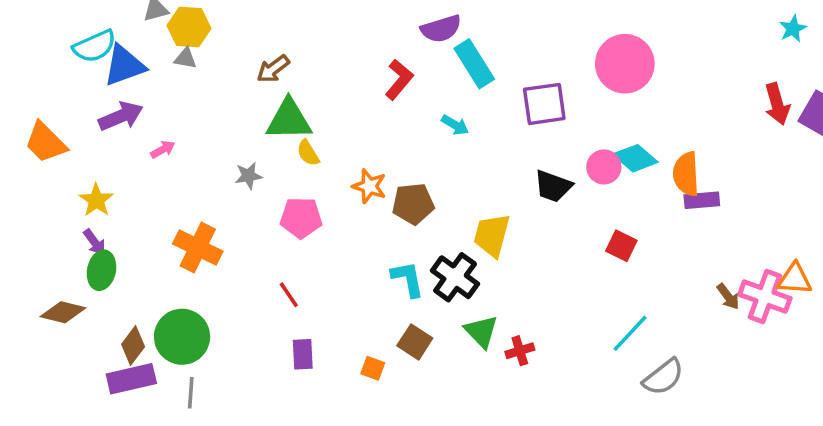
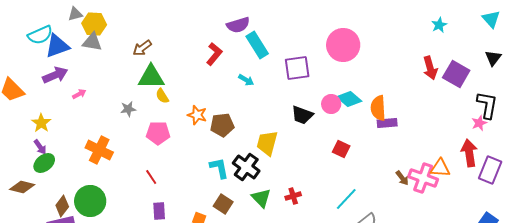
gray triangle: (186, 58) -> (92, 42), size x1.5
green ellipse: (102, 270) -> (44, 163), turned 40
red cross: (520, 351) -> (293, 196), moved

